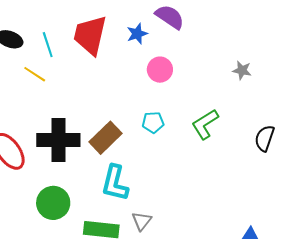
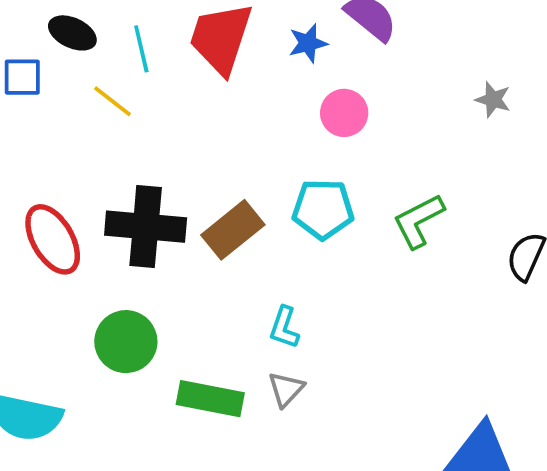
gray star: (242, 70) -> (493, 100), moved
cyan pentagon: (153, 122) -> (323, 209), size x1.5
cyan L-shape: (115, 183) -> (284, 327), moved, size x0.6

